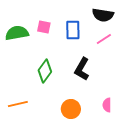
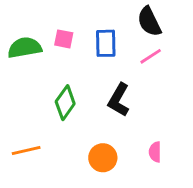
black semicircle: (103, 15) -> (149, 22), turned 55

